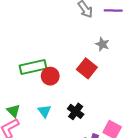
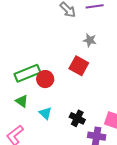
green triangle: (13, 111) -> (22, 101), moved
black cross: (76, 111) -> (77, 118), moved

